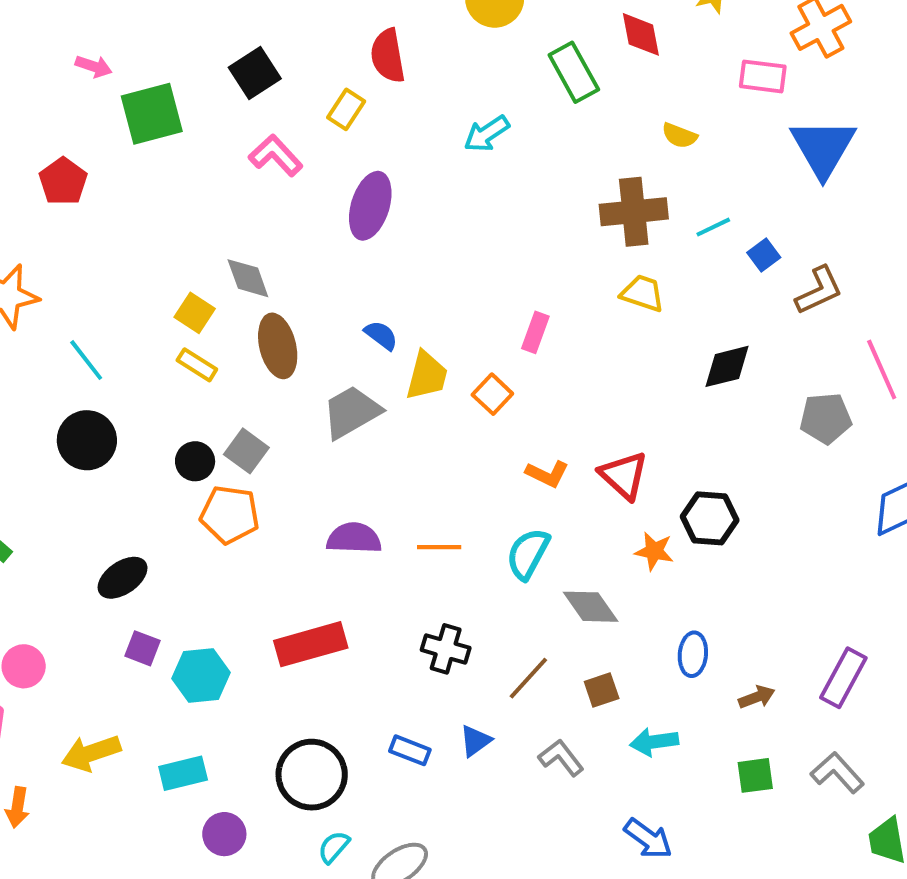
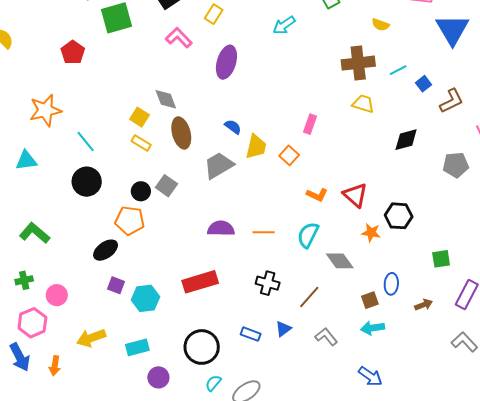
orange pentagon: (230, 515) -> (130, 221), moved
brown square: (602, 690) -> (370, 300), moved
green square: (755, 775) -> (441, 259), moved

